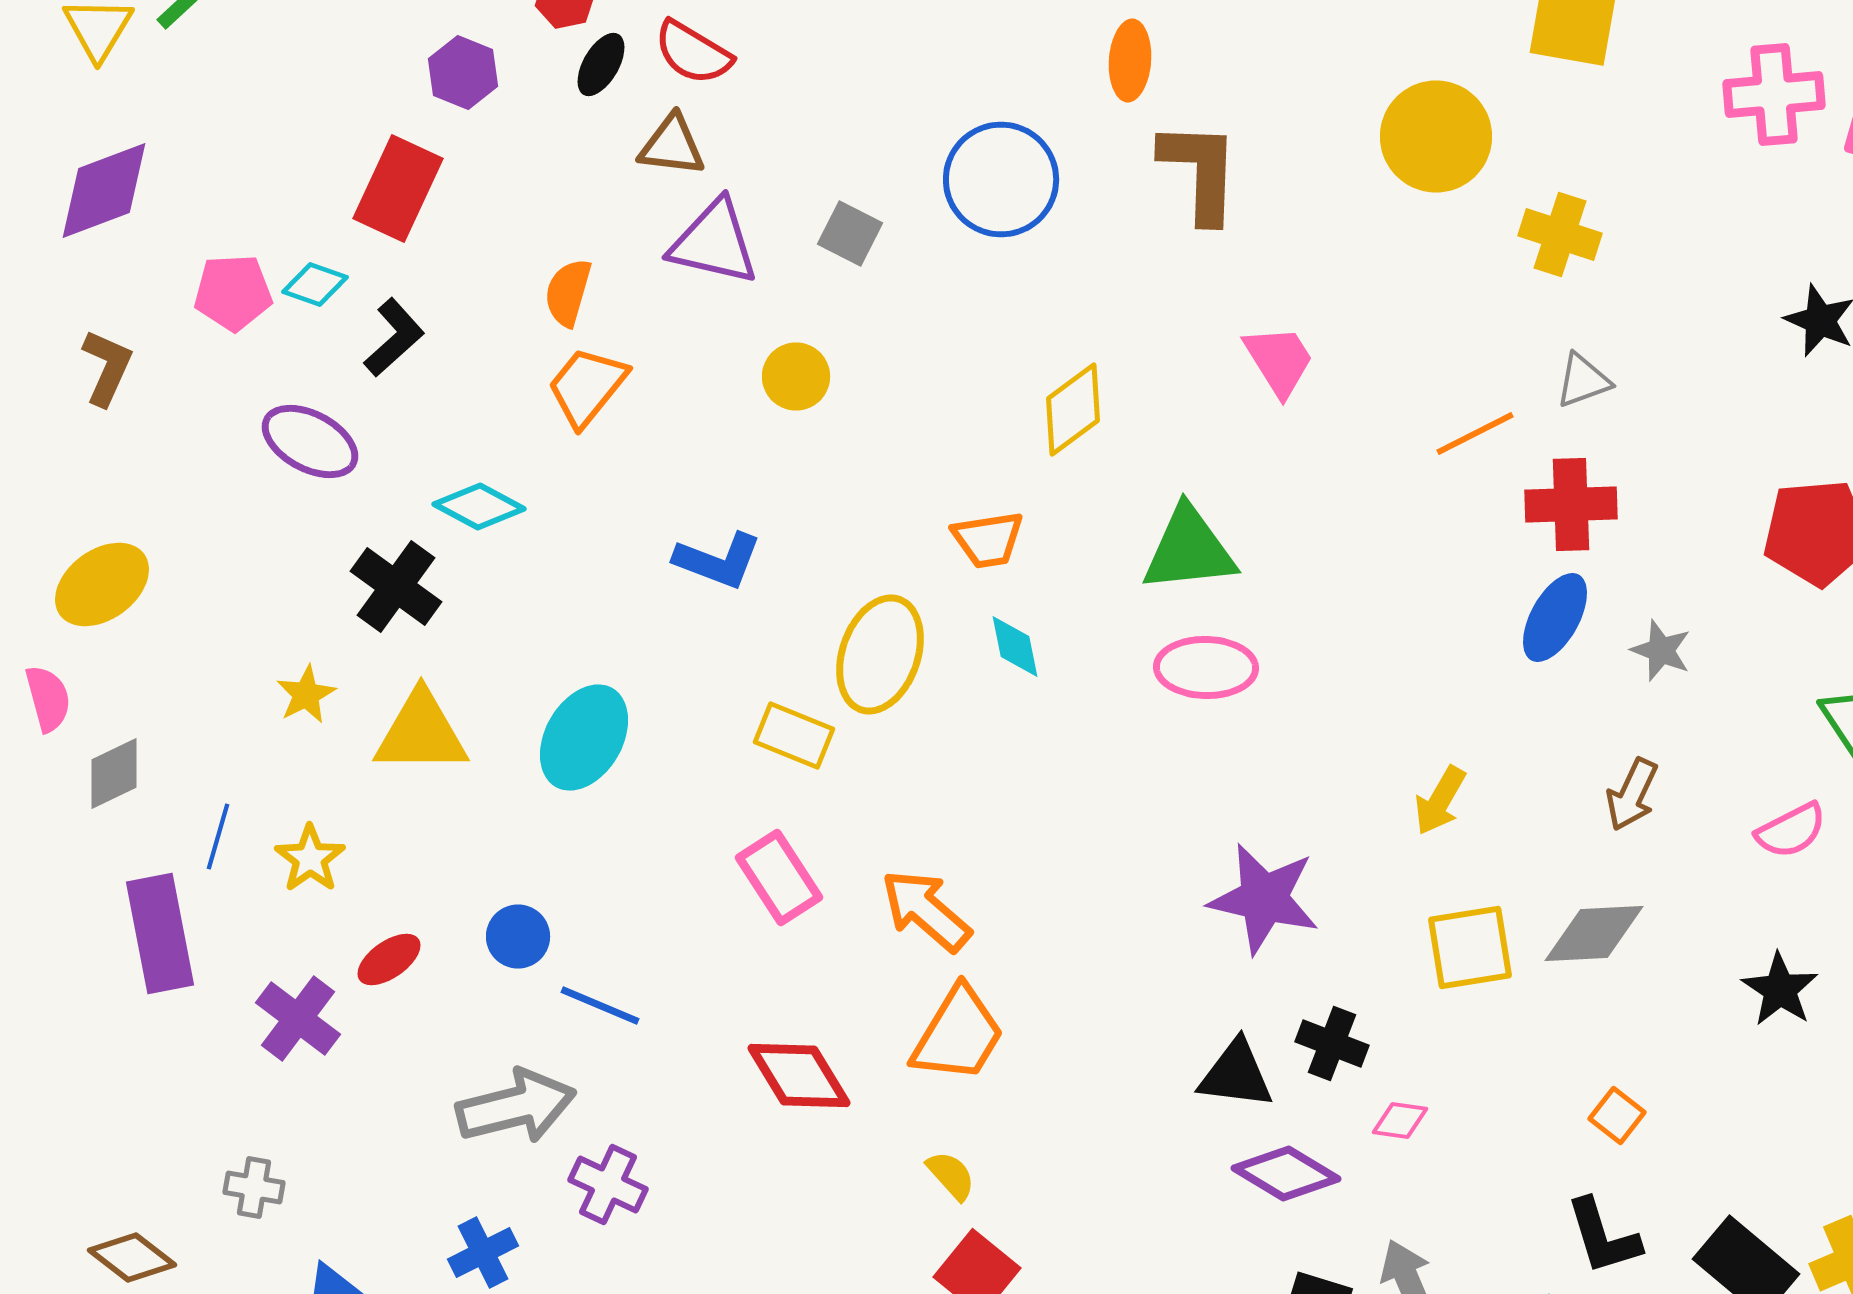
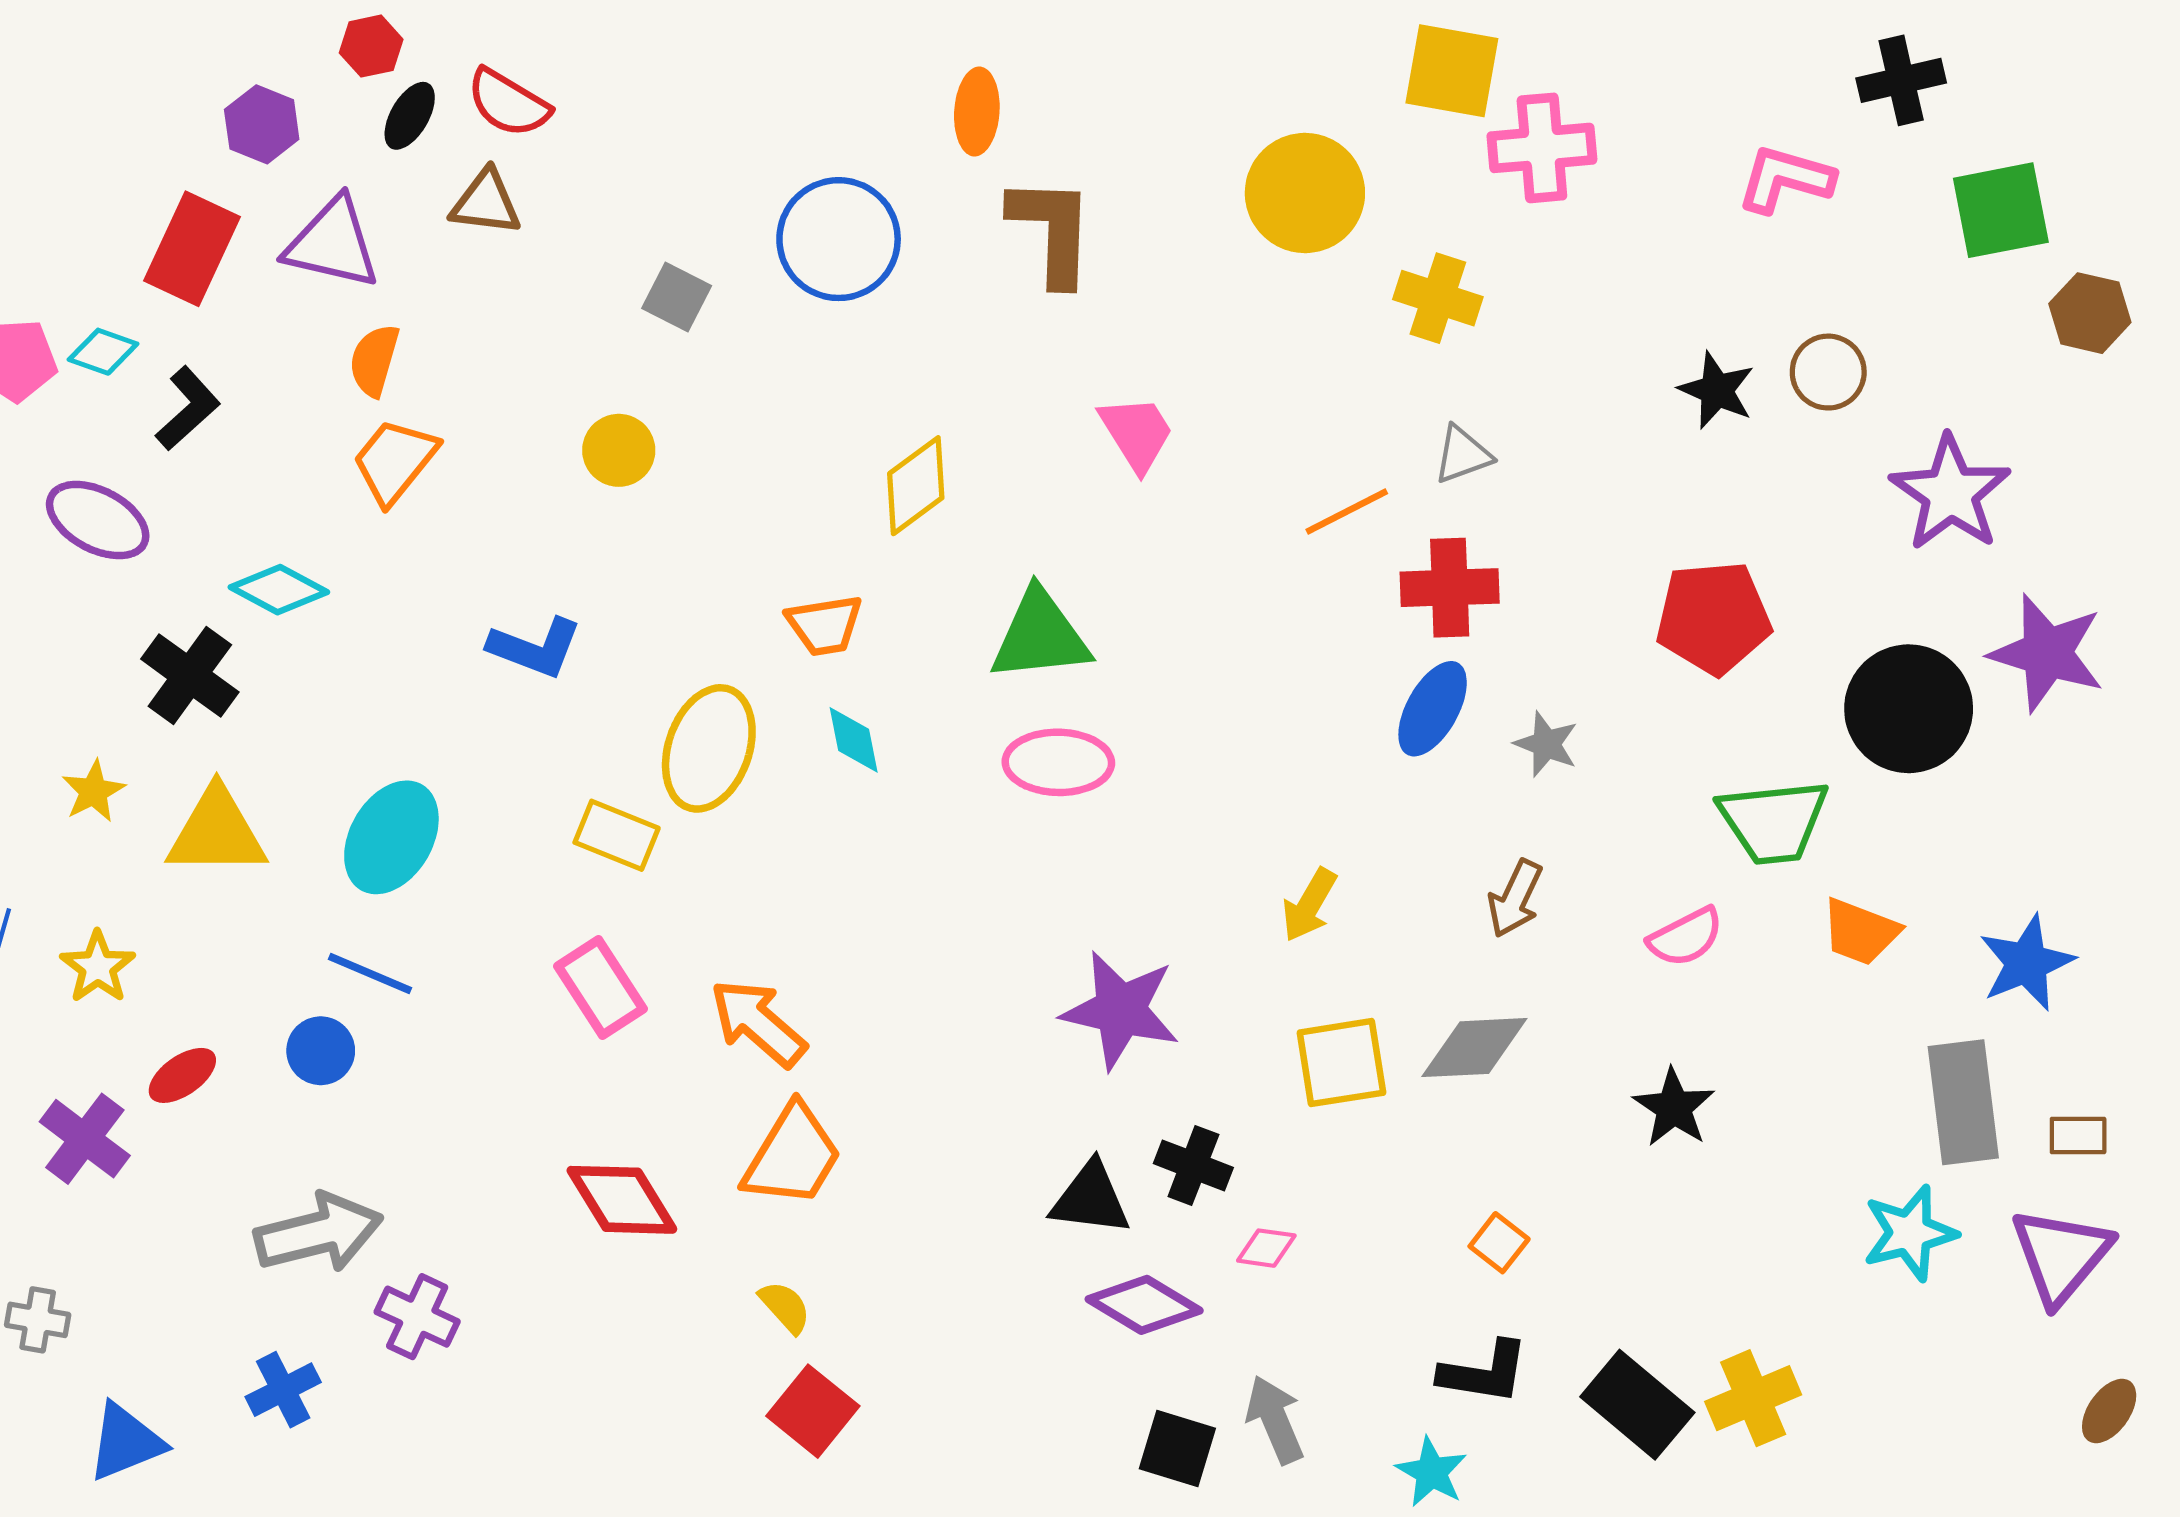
pink cross: (1774, 94) -> (1542, 148), moved
purple triangle: (714, 242) -> (332, 243), moved
blue line: (600, 1006) -> (370, 974), moved
black L-shape: (1603, 1236) -> (1484, 1372), turned -64

